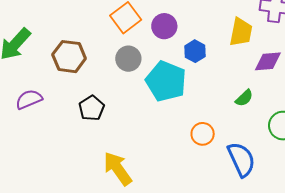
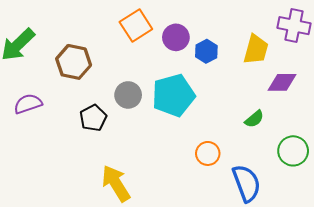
blue hexagon: (195, 51) -> (206, 51), moved
gray circle: (128, 59) -> (128, 95), moved
cyan pentagon: (166, 81) -> (173, 95), turned 30

